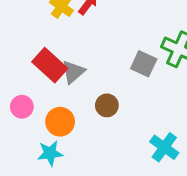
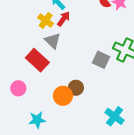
gray triangle: (73, 72) -> (53, 41), moved, turned -36
orange circle: (60, 122) -> (63, 96), moved

